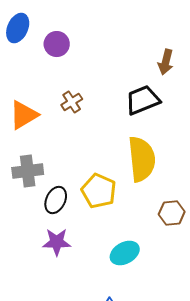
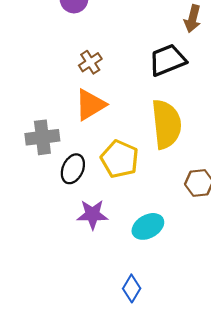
orange triangle: (24, 115) -> (90, 105), moved
purple star: (57, 242) -> (92, 214), moved

